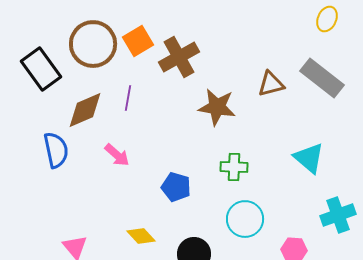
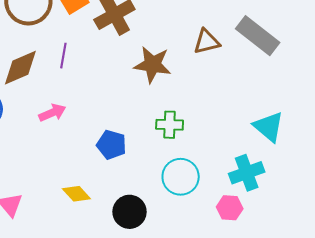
pink arrow: (117, 155) -> (52, 113), turned -64
cyan triangle: (309, 158) -> (269, 127), moved
cyan cross: (338, 215) -> (247, 173), moved

